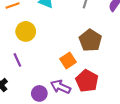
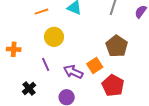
purple arrow: (61, 87) -> (73, 72), moved

